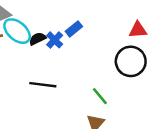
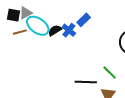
black line: (43, 85) -> (86, 82), moved

